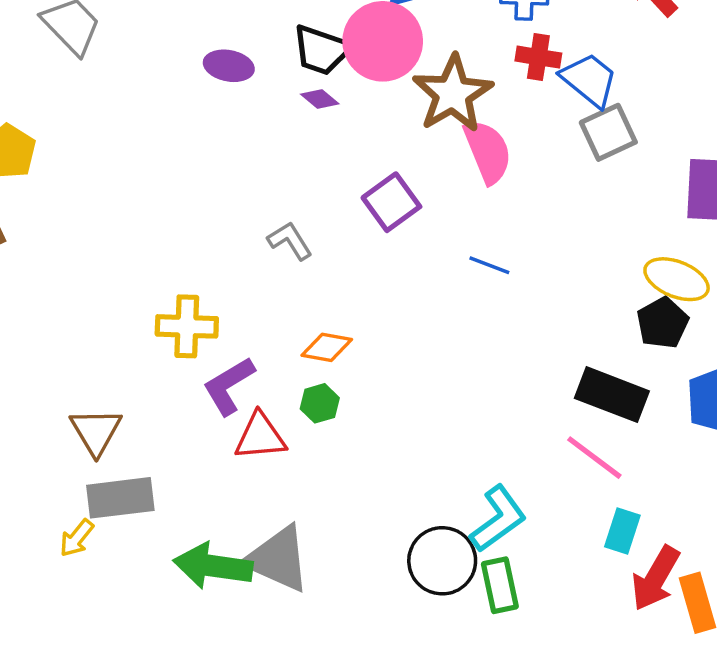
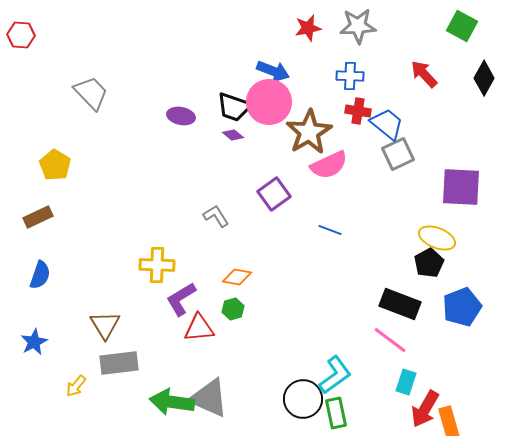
pink semicircle: (488, 152) -> (329, 165), turned 87
yellow arrow: (77, 538) -> (76, 386), moved

